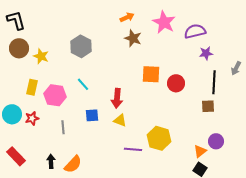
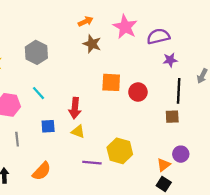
orange semicircle: (73, 164) -> (42, 171), moved

